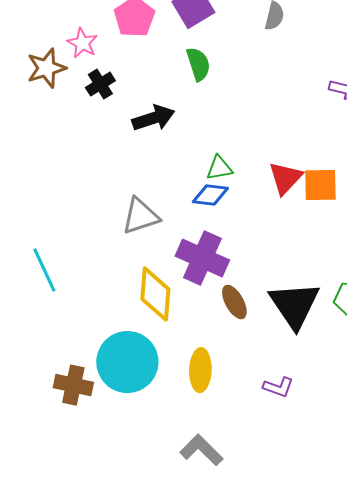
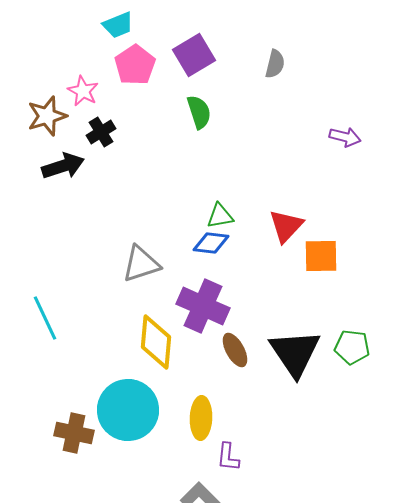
black arrow: (153, 118) -> (63, 166), moved
orange square: (320, 185) -> (321, 256), moved
purple L-shape: (278, 387) -> (228, 457), moved, turned 76

